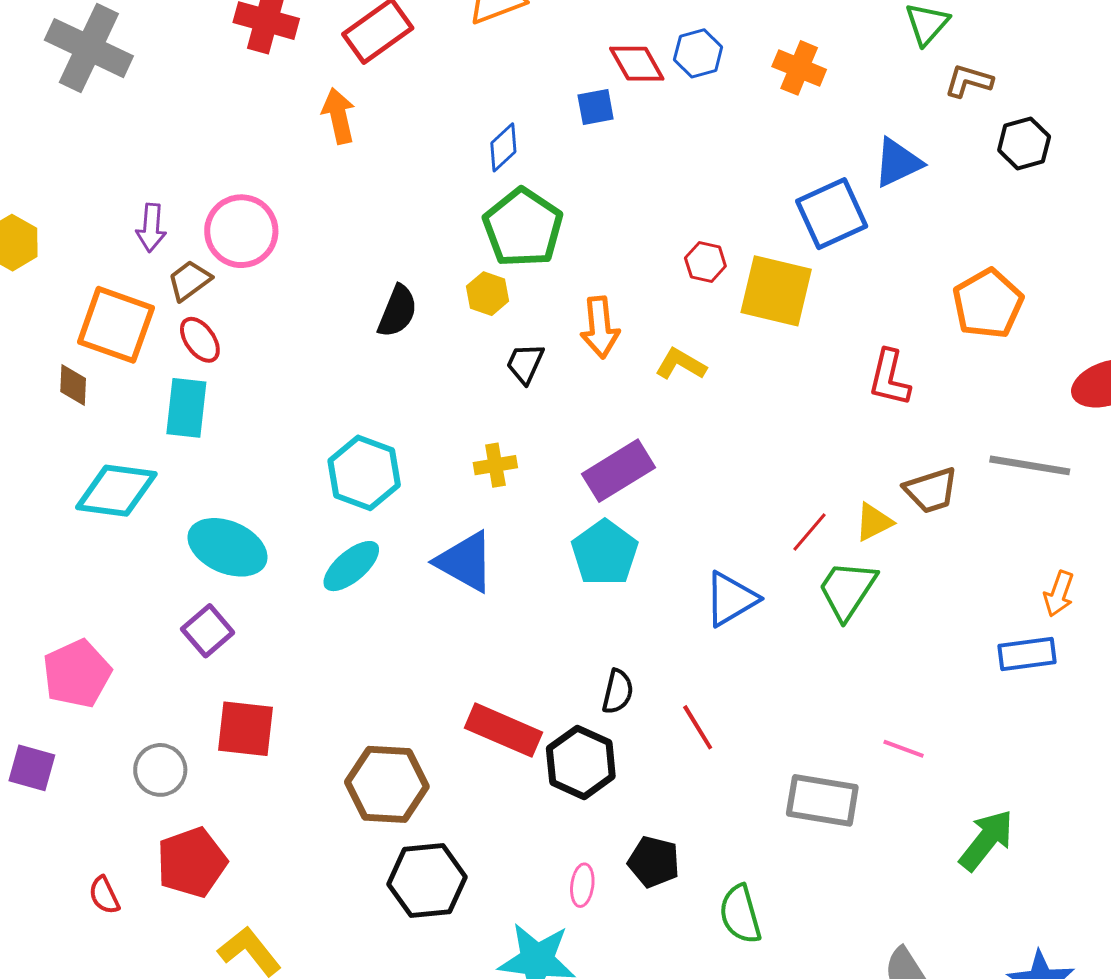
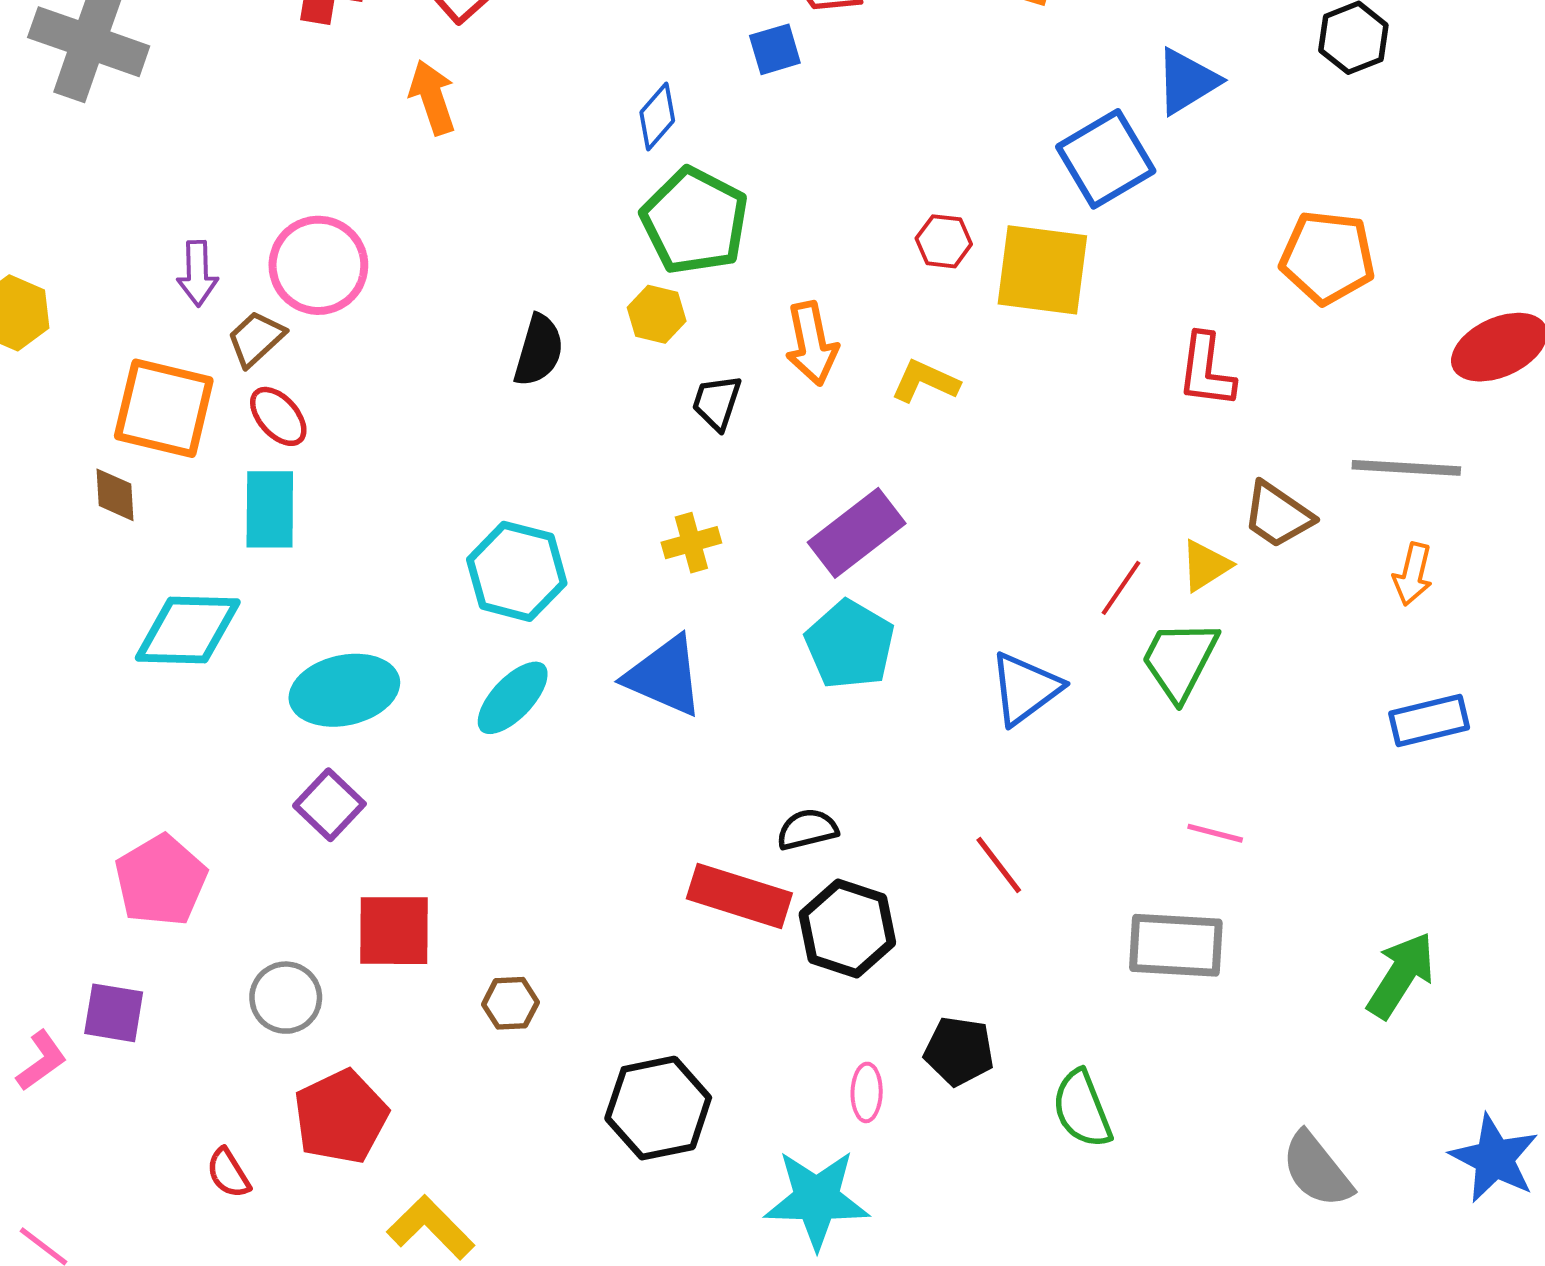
orange pentagon: (988, 304) -> (1327, 257), turned -30
brown trapezoid: (931, 490) -> (1278, 515), turned 58
cyan ellipse: (228, 547) -> (344, 690), turned -30
orange arrow: (1059, 594) -> (1413, 574), moved
black semicircle: (618, 692) -> (807, 829), moved, turned -111
pink line: (904, 749) -> (1215, 833), moved
brown hexagon: (387, 784) -> (510, 1003), moved, size x0.5

